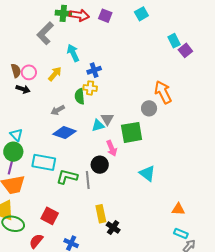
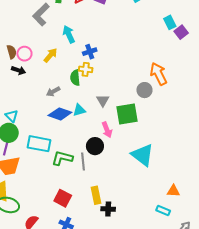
cyan triangle: (98, 125) -> (79, 110), moved
cyan triangle: (147, 173) -> (143, 155), size x1.4
red square: (50, 216) -> (63, 198), moved
black cross: (113, 228) -> (108, 209), turned -32
cyan rectangle: (181, 233) -> (163, 210), moved

